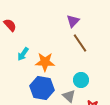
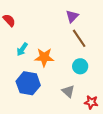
cyan circle: (81, 80) -> (80, 66), moved
blue hexagon: (42, 88) -> (28, 83), moved

